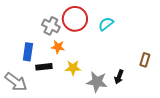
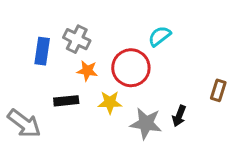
red circle: (75, 19) -> (131, 68), moved
blue rectangle: (28, 52) -> (42, 51), moved

